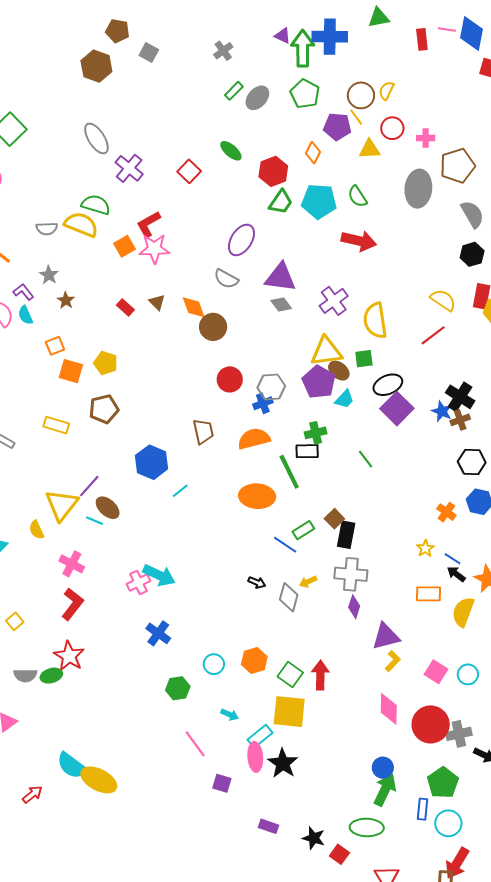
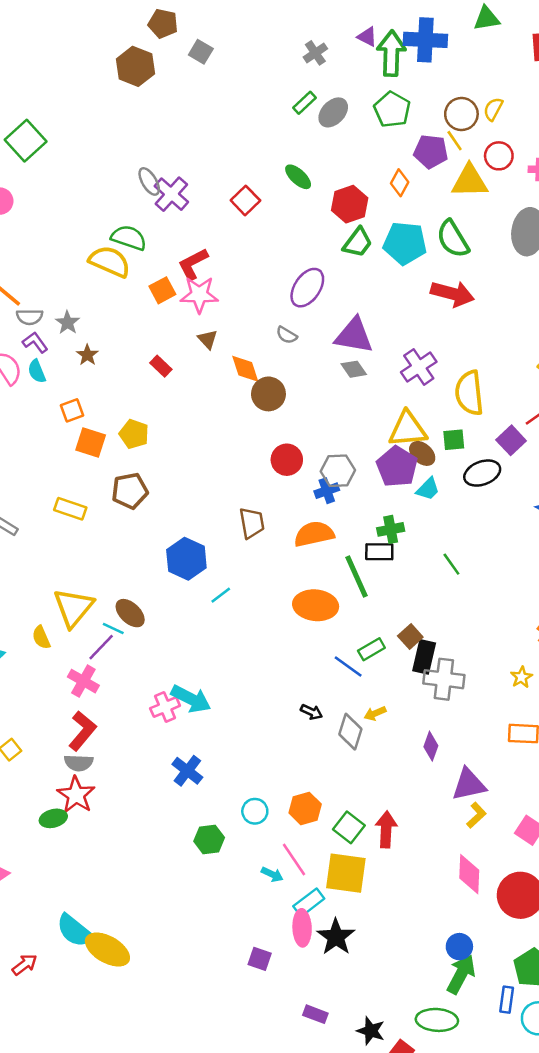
gray cross: (223, 51) -> (315, 53), moved
gray ellipse: (96, 138) -> (149, 181), moved, size x0.7
yellow triangle: (369, 149) -> (470, 181), size x1.4
green semicircle: (358, 197) -> (453, 239), size x1.4
gray semicircle: (47, 229) -> (30, 317), moved
gray semicircle: (226, 279) -> (287, 335), size x0.7
brown triangle: (157, 302) -> (208, 339), moved
purple square: (397, 409) -> (511, 440), moved, size x0.7
purple line: (89, 486) -> (101, 647), moved
gray cross: (351, 574) -> (444, 679), moved
gray semicircle: (25, 675) -> (79, 763), moved
pink line: (195, 744) -> (294, 860), moved

